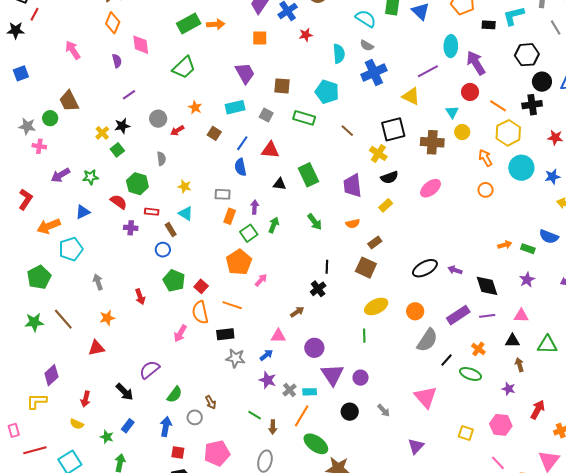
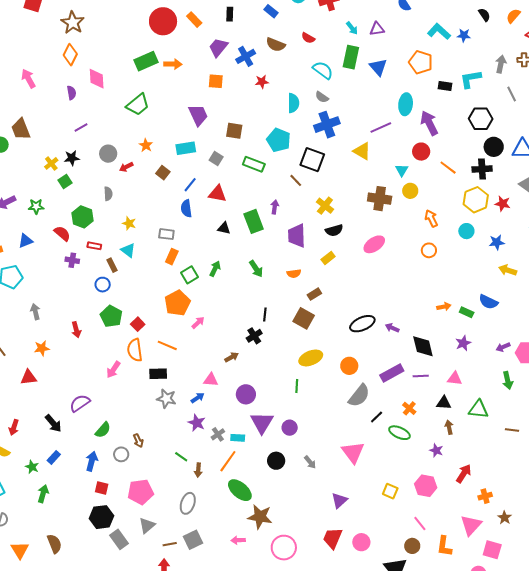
black square: (393, 129) -> (312, 160), moved, turned 30
yellow hexagon: (508, 133) -> (476, 200), moved
cyan circle: (521, 168) -> (466, 231), size x0.6
purple arrow: (255, 207) -> (275, 207), moved

